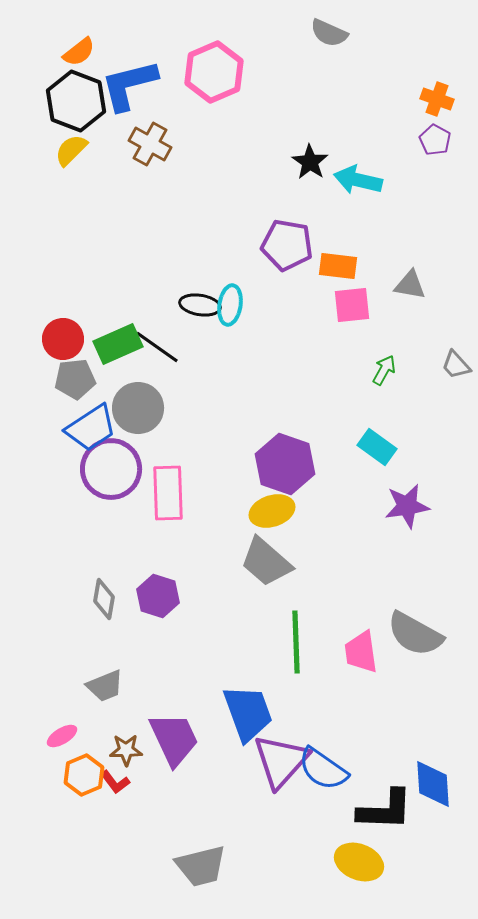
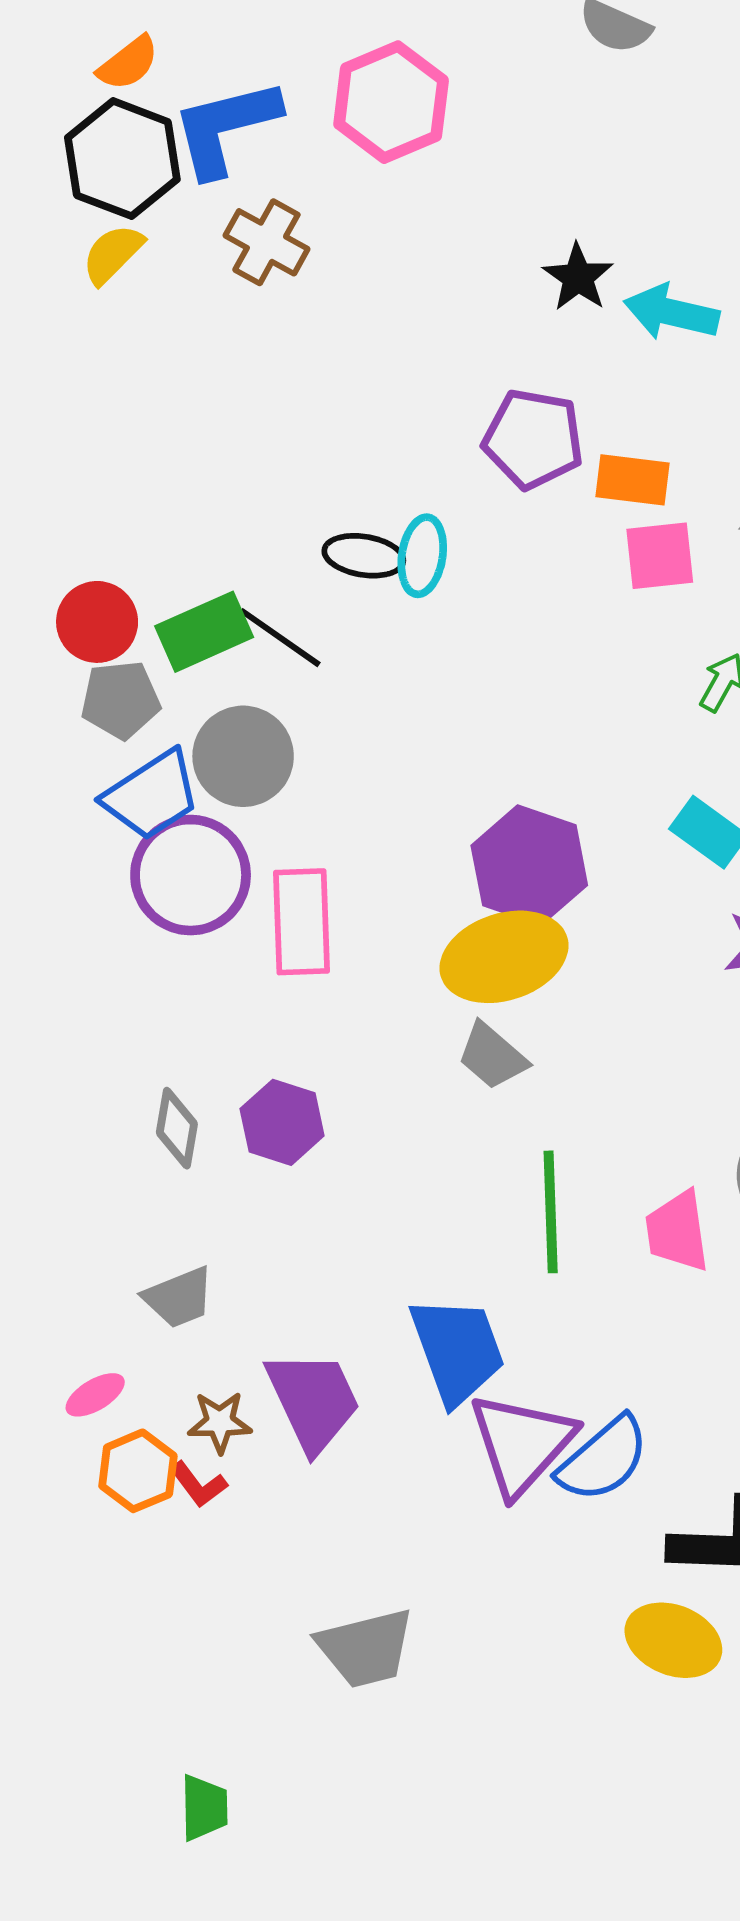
yellow ellipse: (272, 511) -> (504, 957), size x1.4
gray trapezoid: (266, 562) -> (492, 1056), size x0.7
blue semicircle: (323, 769) -> (603, 1459), turned -76

